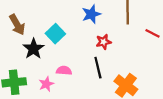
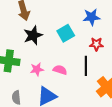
cyan square: (55, 34) -> (66, 33), moved
pink semicircle: (64, 70) -> (60, 70), moved

